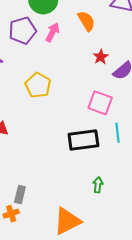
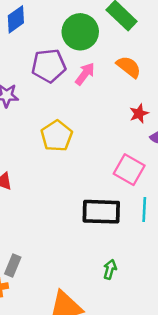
orange semicircle: (86, 21) -> (129, 67), turned -30

